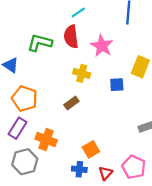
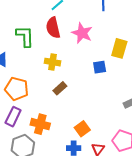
green L-shape: (40, 43) -> (25, 36), turned 80
yellow cross: (82, 73) -> (52, 62), moved

